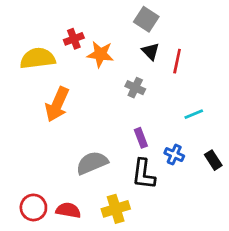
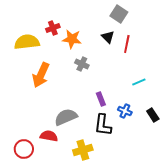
gray square: (146, 19) -> (119, 14), moved
gray cross: (135, 88) -> (82, 64), moved
red semicircle: (68, 210) -> (49, 136), moved

